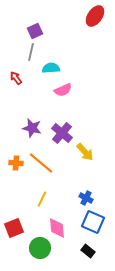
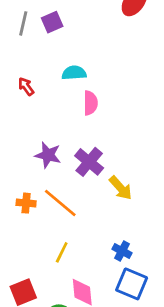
gray line: (31, 52) -> (23, 23), moved
pink semicircle: (63, 90) -> (90, 103), turned -66

